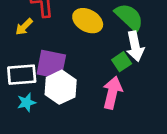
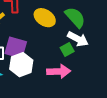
white arrow: (135, 46) -> (78, 39), turned -55
pink arrow: (112, 93) -> (59, 71), turned 70

